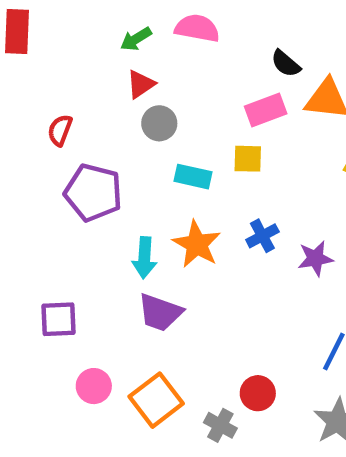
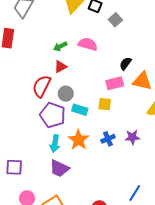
black semicircle: (286, 64) -> (125, 64), turned 80
gray circle: (159, 123) -> (66, 94), moved
red semicircle: (60, 130) -> (42, 86), moved, size x1.6
purple pentagon: (93, 192) -> (53, 115), moved
purple star: (315, 258) -> (132, 137), moved

